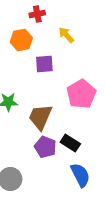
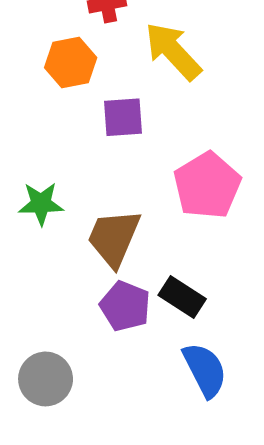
yellow arrow: (66, 35) -> (173, 51), size x1.6

